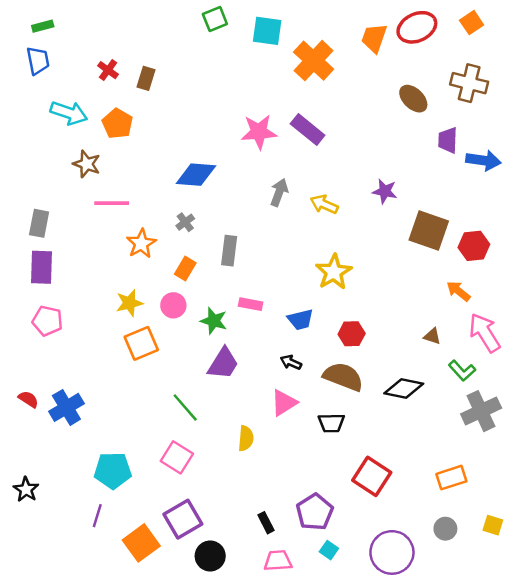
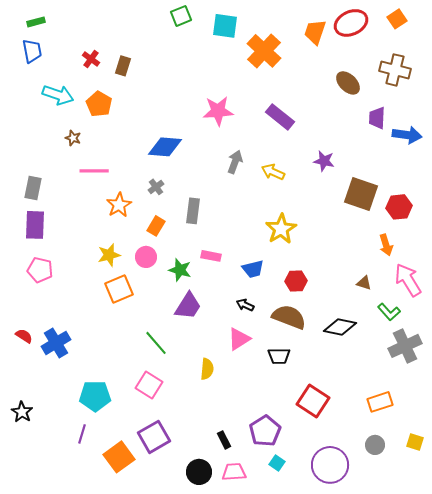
purple rectangle: (308, 129) -> (280, 117), moved
brown star: (87, 164) -> (73, 138), size x0.7
orange arrow: (458, 291) -> (386, 245), turned -145
black circle: (210, 556) -> (199, 472), moved

